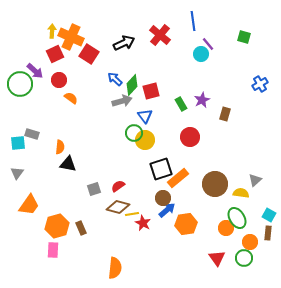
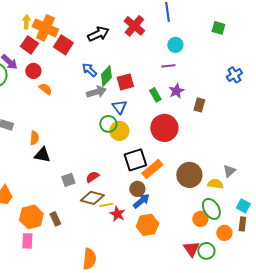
purple line: (208, 44) -> (168, 66), moved, turned -56
red square: (55, 54) -> (29, 45), turned -30
red circle: (190, 137) -> (164, 128), size x1.4
orange hexagon: (186, 224) -> (147, 225), moved
green circle: (244, 258) -> (206, 251), moved

